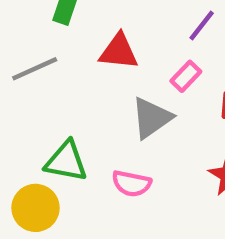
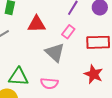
gray triangle: (152, 118) -> (55, 52), turned -35

